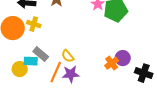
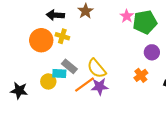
yellow semicircle: (68, 56) -> (97, 68), size x1.5
purple circle: (123, 58) -> (152, 52), moved
orange line: (56, 72) -> (84, 84), turned 30

